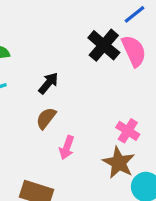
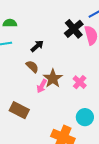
brown semicircle: (46, 118) -> (32, 67), turned 88
brown star: (119, 163) -> (53, 78), moved

